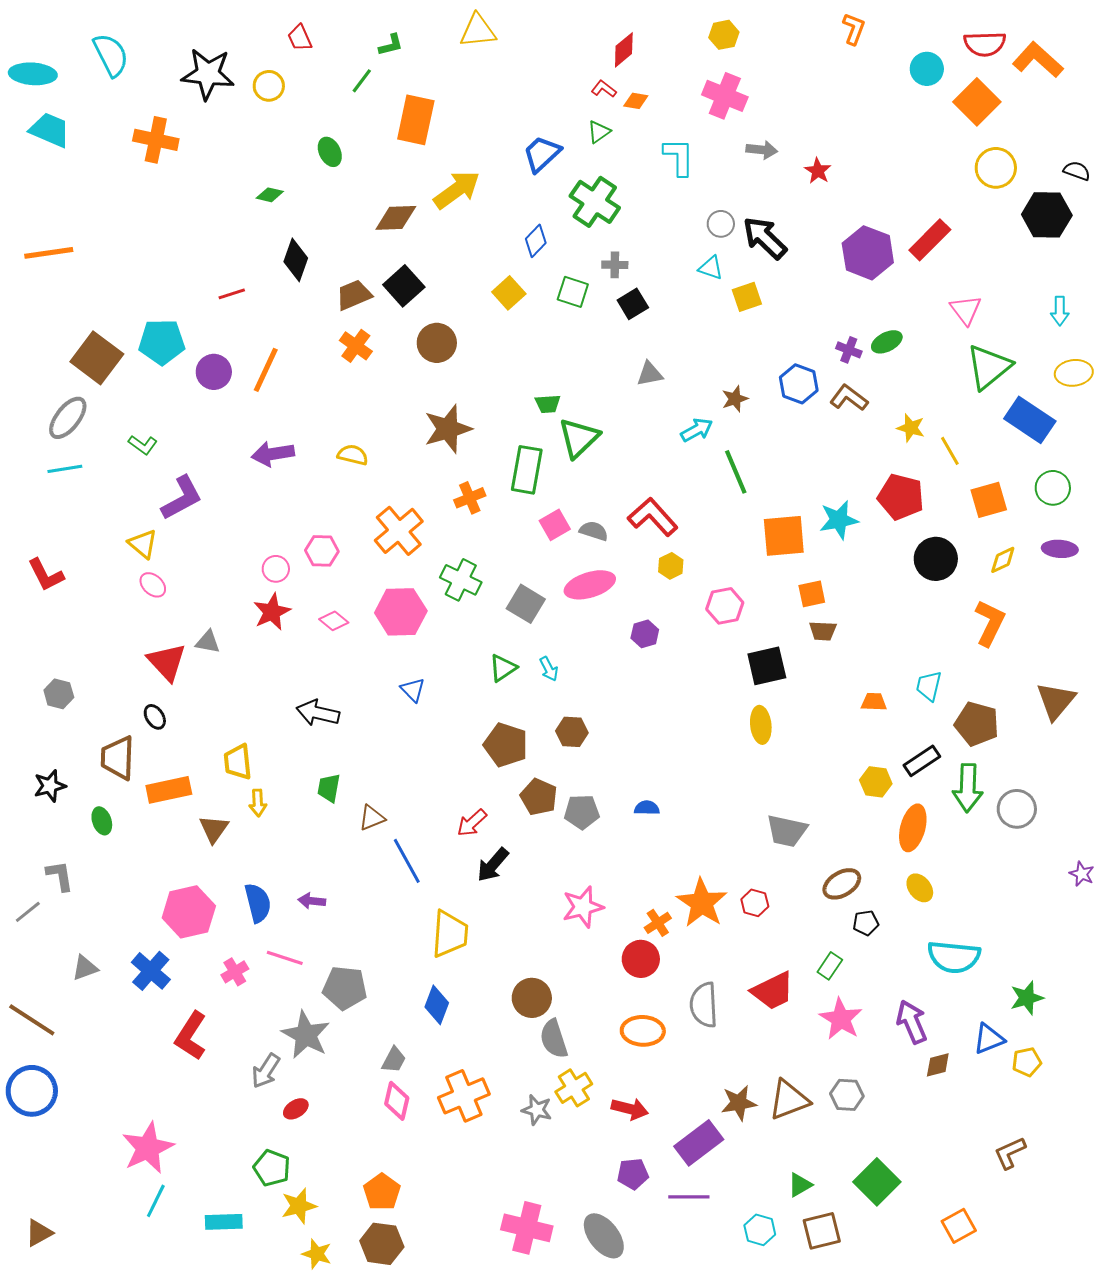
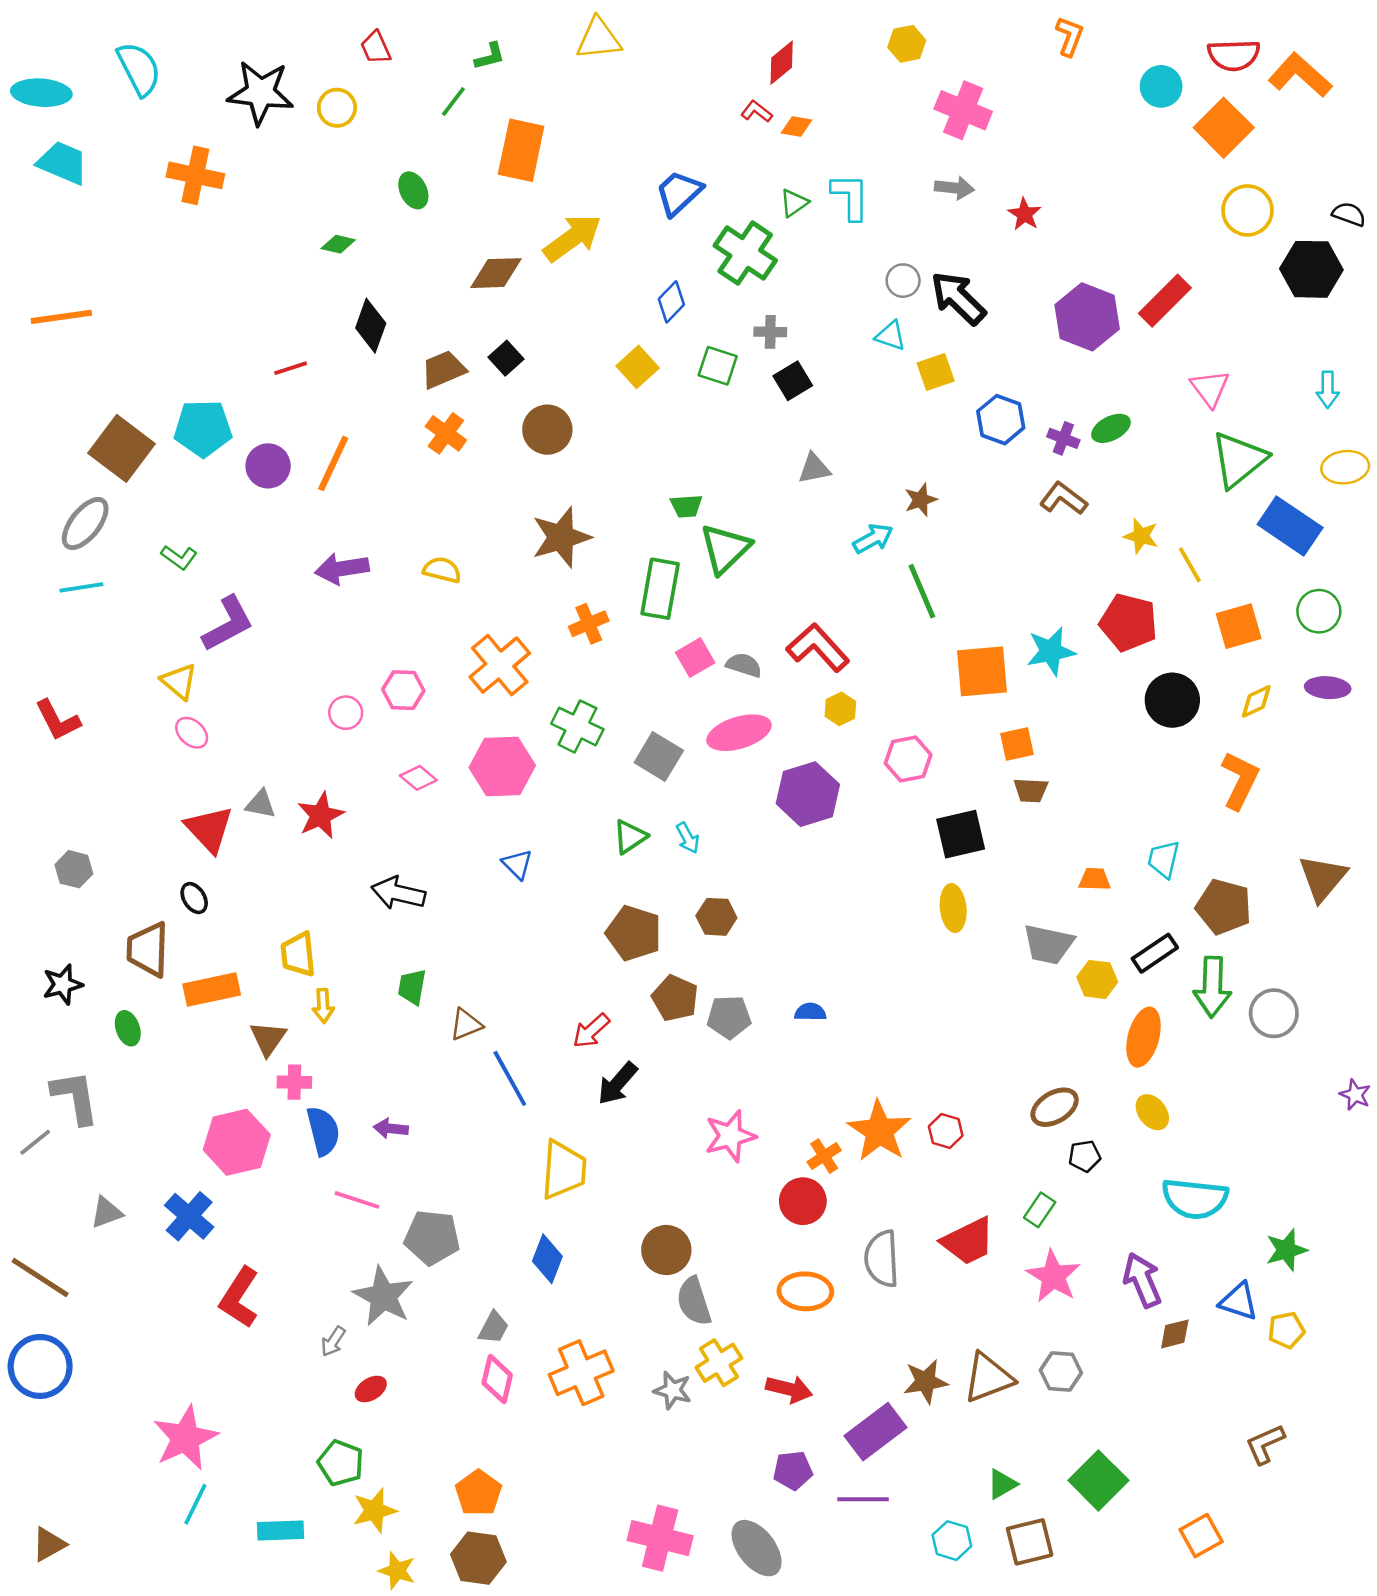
pink cross: (725, 96) -> (963, 110), moved
green triangle: (599, 132) -> (794, 203), moved
black square: (404, 286) -> (506, 358), size x0.7
blue hexagon: (799, 384) -> (1001, 420), moved
red star: (272, 612) -> (321, 815), moved
purple hexagon: (645, 634) -> (808, 794), size x1.8
gray trapezoid: (787, 831) -> (1048, 944), moved
gray L-shape: (60, 876) -> (75, 1097), size x1.4
pink cross: (235, 972) -> (294, 1082), moved, turned 32
blue triangle: (989, 1039) -> (1239, 1301), turned 40
gray arrow: (266, 1071) -> (333, 1341), size x0.7

